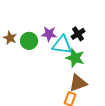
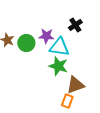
black cross: (78, 34) -> (75, 25), moved
green star: (75, 58) -> (58, 66), moved

